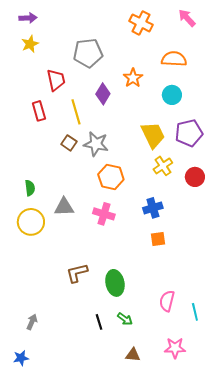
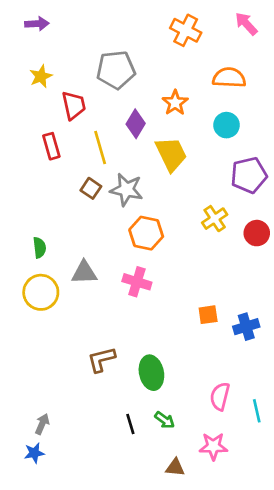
yellow star: (30, 44) -> (41, 76), moved
yellow trapezoid: (153, 135) -> (171, 154), moved
blue cross: (153, 208) -> (246, 327), moved
pink star: (175, 348) -> (213, 446), moved
blue star: (21, 358) -> (34, 453), moved

